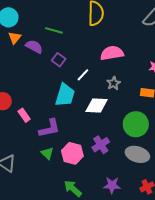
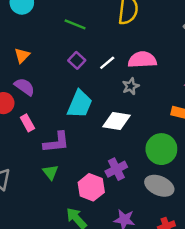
orange triangle: (15, 38) -> (22, 55), moved
purple semicircle: (34, 47) -> (25, 87), moved
white line: (83, 75) -> (107, 63), moved
gray star: (114, 83) -> (131, 86), moved
pink hexagon: (72, 153) -> (91, 187), moved

